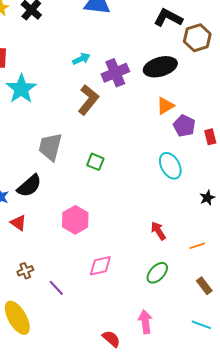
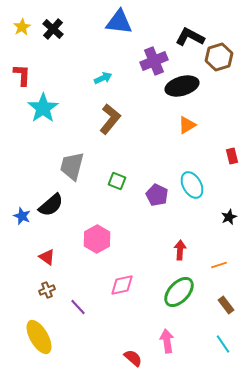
purple cross: (115, 73) -> (154, 61), moved
purple pentagon: (184, 126) -> (157, 195), moved
red triangle: (18, 223) -> (47, 257), moved
red arrow: (158, 231) -> (180, 250), turned 36
green ellipse: (157, 273) -> (179, 292), size x1.4
cyan line: (201, 325) -> (223, 344), turned 36

